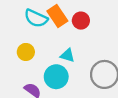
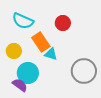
orange rectangle: (57, 16) -> (41, 42), moved
cyan circle: (56, 77) -> (28, 73), moved

